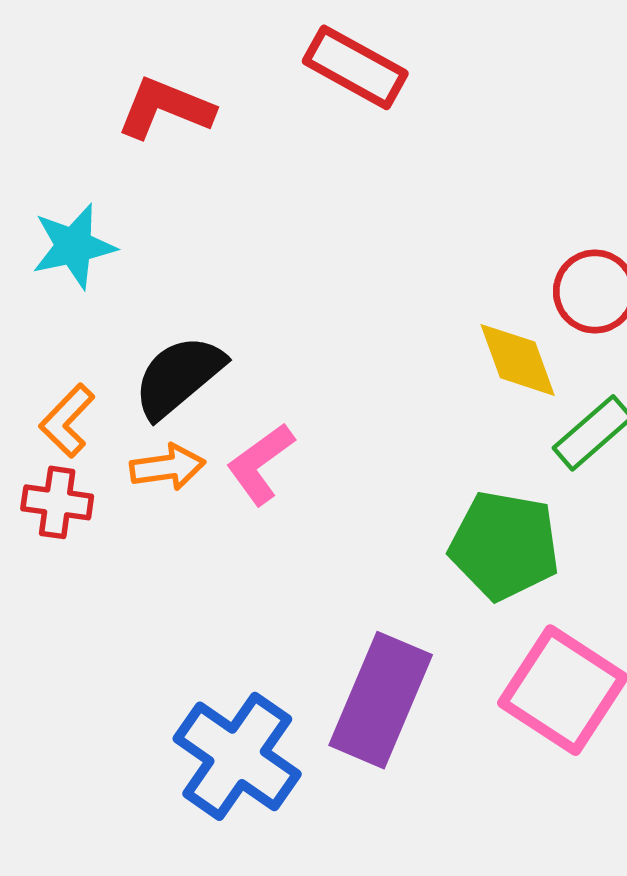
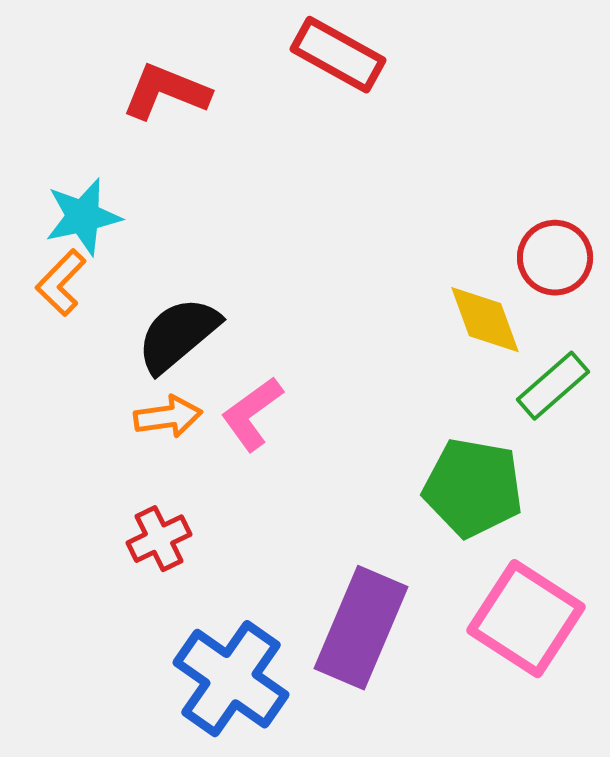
orange L-shape: (67, 421) -> (61, 283), moved
red cross: (57, 502) -> (159, 539), moved, turned -34

